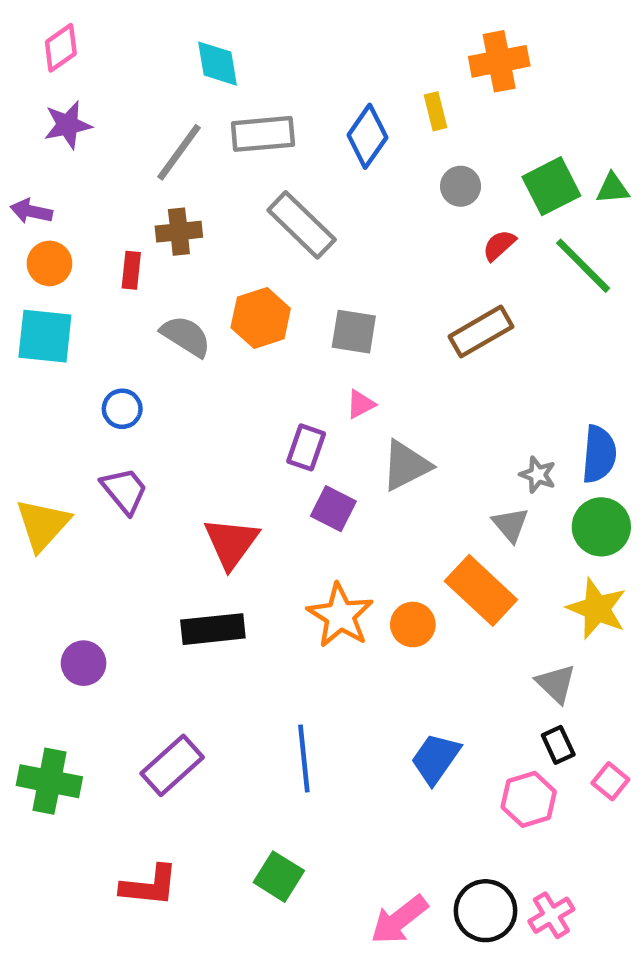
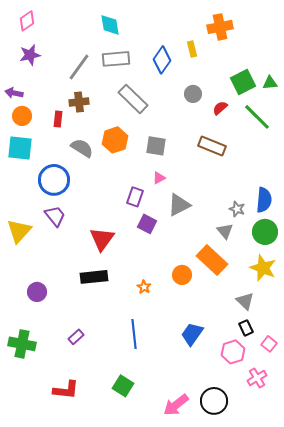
cyan diamond: (218, 64) -> (110, 25), moved
gray circle: (461, 186) -> (193, 94), moved
brown rectangle: (481, 332) -> (212, 146), turned 52
blue circle: (122, 409) -> (54, 180), size x1.8
orange star: (340, 615) -> (144, 287), moved, size x0.5
purple rectangle: (172, 765) -> (76, 337), size x0.6
pink cross: (551, 915) -> (257, 378), moved

